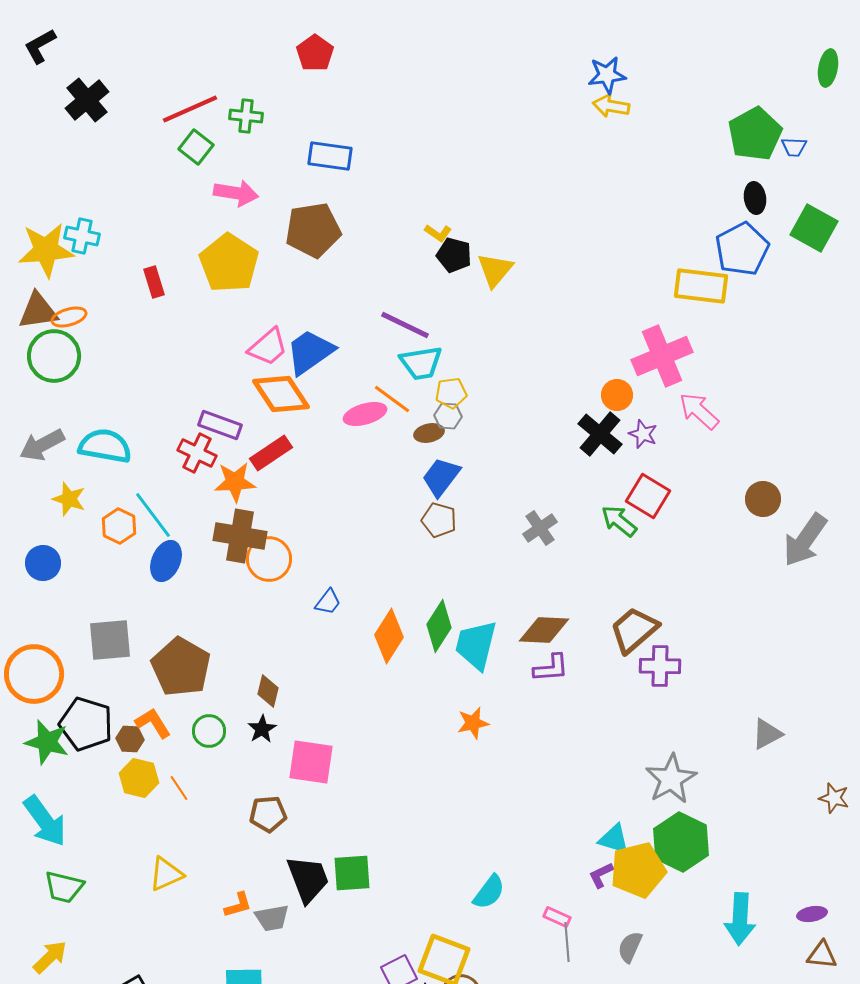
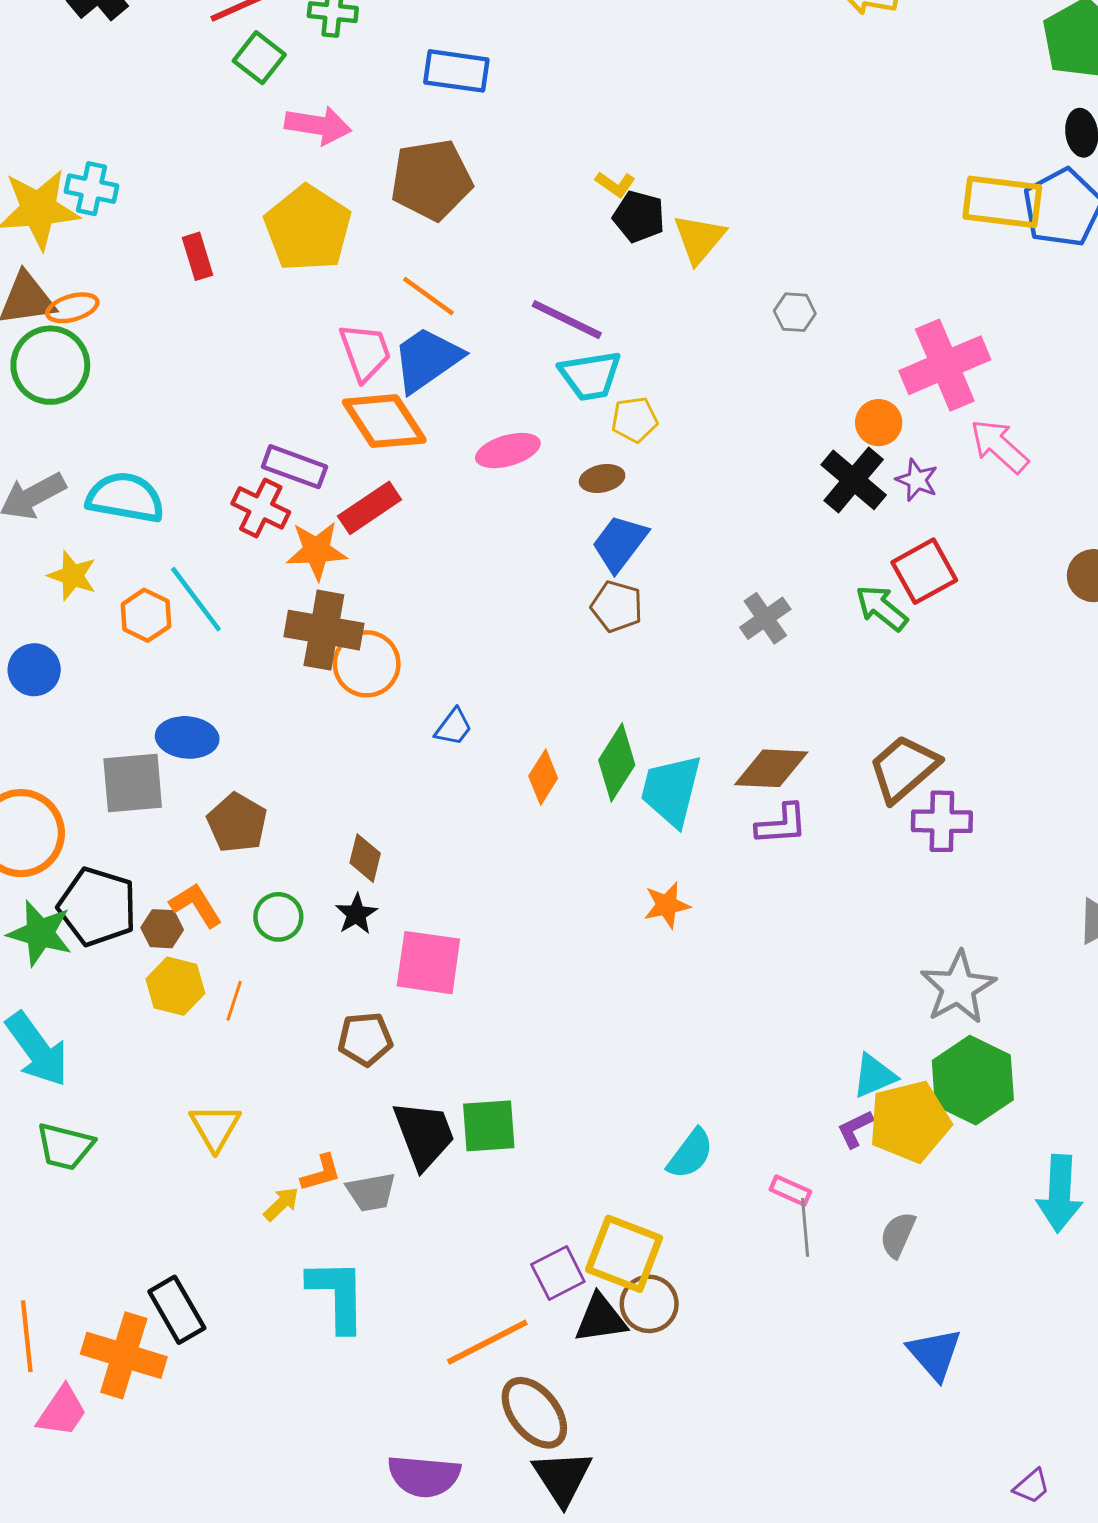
yellow rectangle: (701, 286) -> (1002, 202), moved
pink trapezoid: (268, 347) -> (365, 352), turned -69
orange line: (392, 399) -> (428, 296), moved
gray hexagon: (448, 416) -> (795, 312), moved
red square: (648, 496) -> (924, 571), turned 30
blue ellipse: (166, 561) -> (187, 737), moved, turned 72
orange diamond: (389, 636) -> (543, 777), size x0.7
brown pentagon: (181, 667) -> (237, 823), size x0.7
orange line: (179, 788) -> (234, 1001), turned 52
cyan triangle: (614, 839) -> (874, 1076), turned -40
yellow triangle: (166, 874) -> (215, 1127), turned -36
yellow arrow: (50, 957) -> (281, 1204), moved, size x0.7

